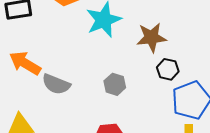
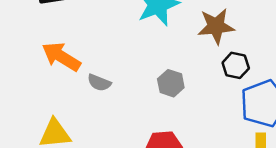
gray semicircle: (56, 84) -> (99, 83), size x0.7

